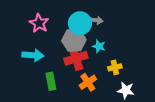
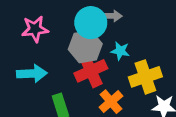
pink star: (39, 23) -> (35, 29), turned -30
yellow cross: (115, 67) -> (145, 77), size x1.6

